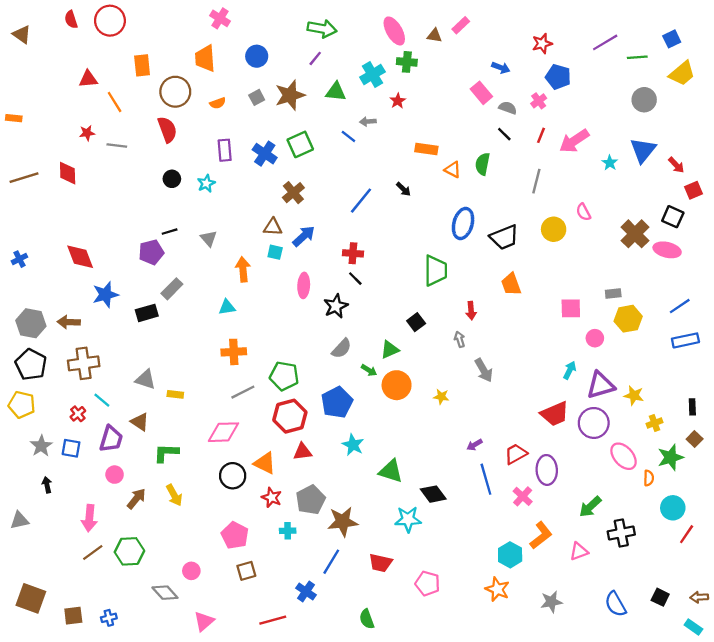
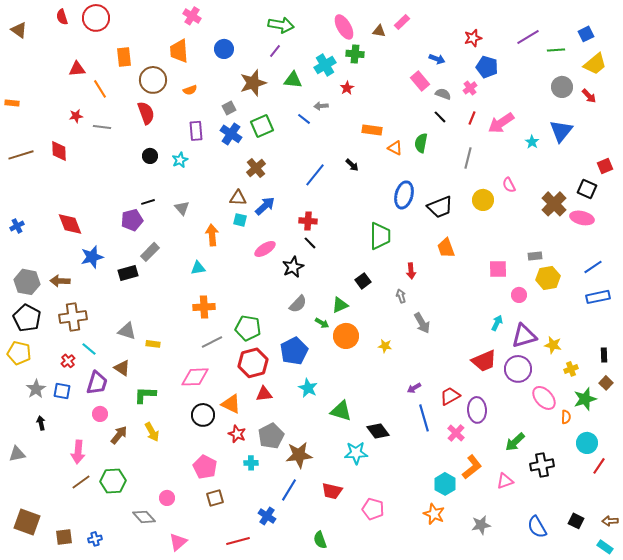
gray square: (257, 97) -> (229, 108), moved
red arrow: (676, 165) -> (589, 96), moved
pink ellipse: (304, 285) -> (265, 249), turned 55

